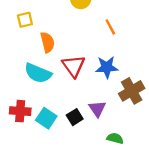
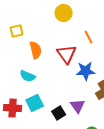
red triangle: (74, 66) -> (67, 54), moved
cyan semicircle: (38, 73) -> (28, 76), size x0.7
cyan square: (46, 118) -> (35, 103), moved, turned 30

